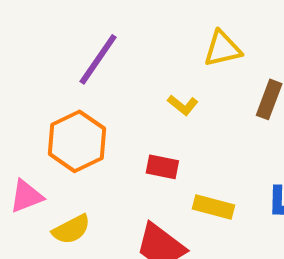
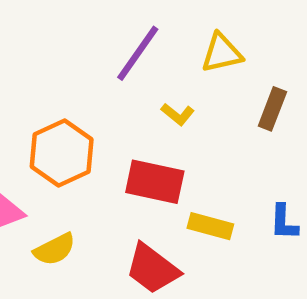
purple line: (98, 59) -> (138, 53), moved
red rectangle: (162, 167) -> (155, 182), size x1.6

